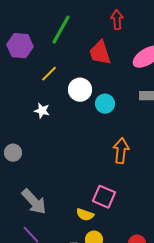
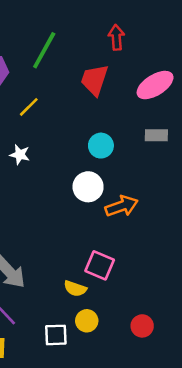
red trapezoid: (100, 53) -> (94, 80), turned 36
white circle: (80, 90) -> (88, 187), moved
orange arrow: (121, 151) -> (122, 206), turned 65

